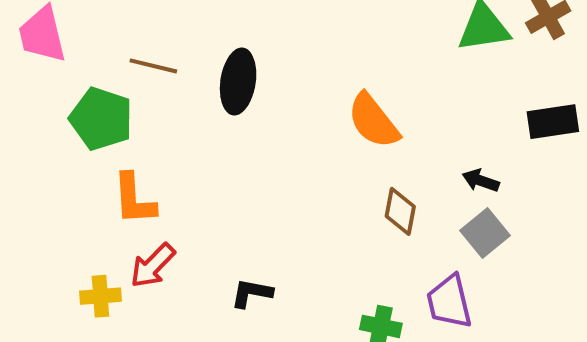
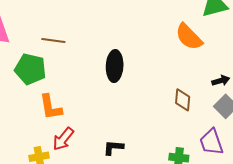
black ellipse: (238, 82) -> (115, 66), moved
orange semicircle: (373, 121) -> (189, 37), moved
black arrow: (481, 181) -> (221, 81), turned 150

